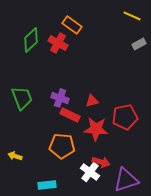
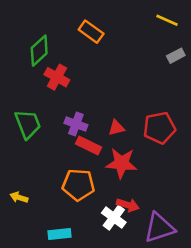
red cross: (58, 43) -> (57, 77), moved
red pentagon: (125, 117) -> (159, 128), moved

